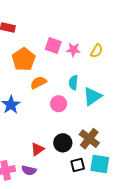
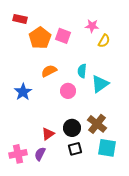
pink star: (73, 50) -> (92, 26), moved
orange pentagon: (24, 59) -> (40, 38), moved
black square: (78, 165) -> (75, 149), moved
purple semicircle: (29, 170) -> (40, 154), turned 104

